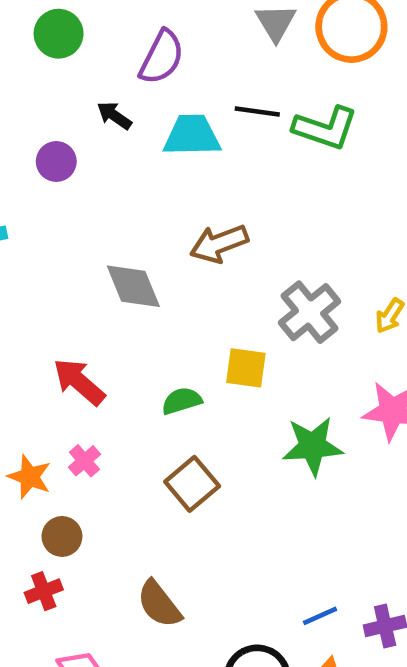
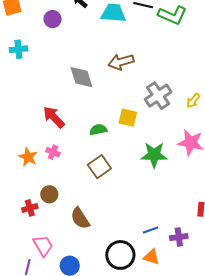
pink cross: (84, 461) -> (53, 152), turned -32
brown circle: (62, 536) -> (49, 194), moved

